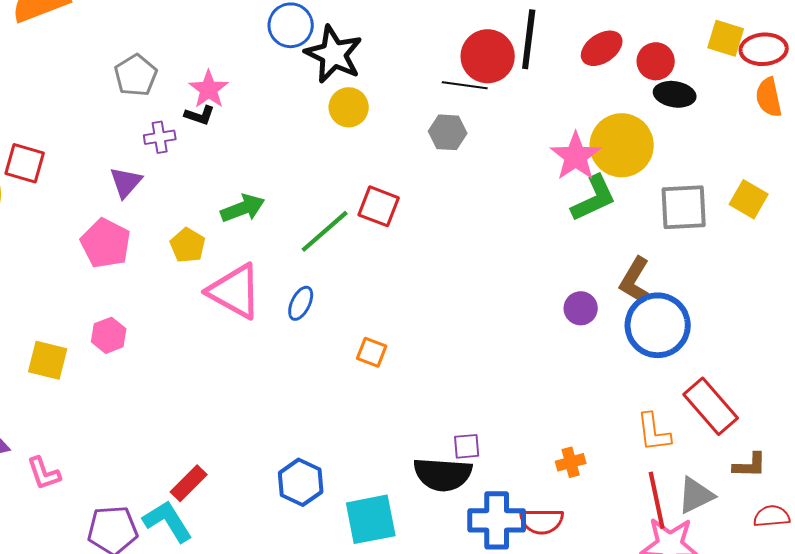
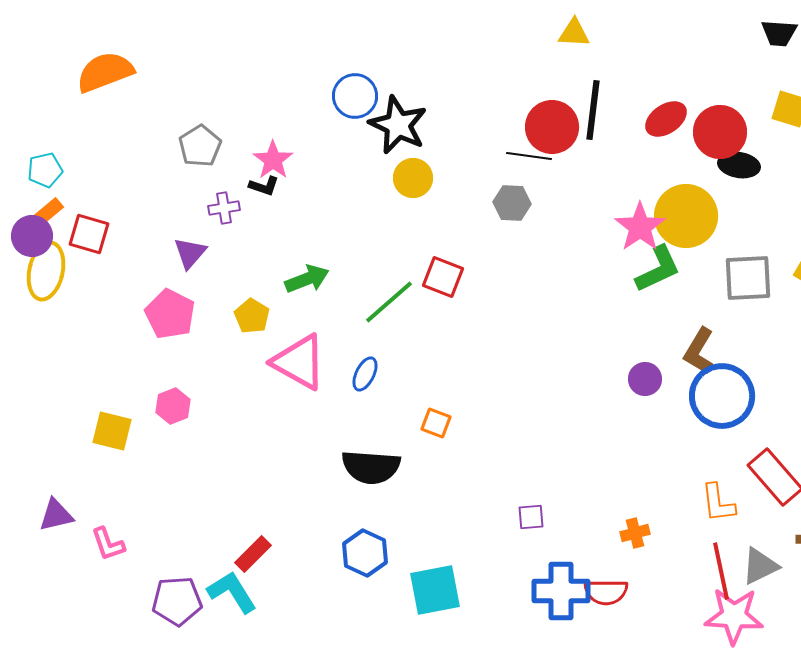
red circle: (656, 61) -> (720, 132), size x1.4
black semicircle: (443, 474) -> (371, 467), moved

